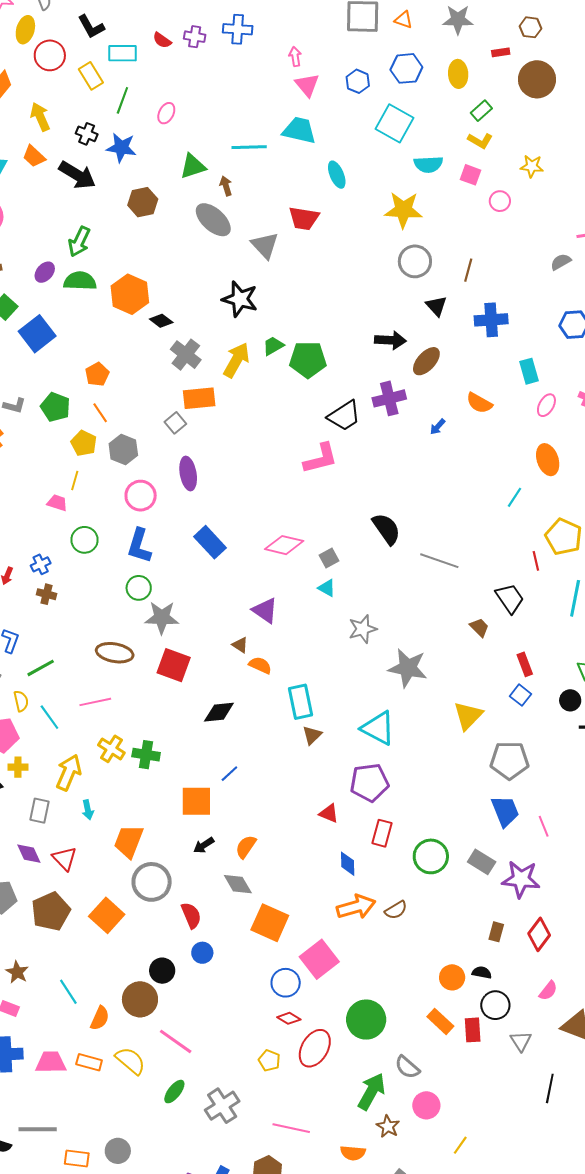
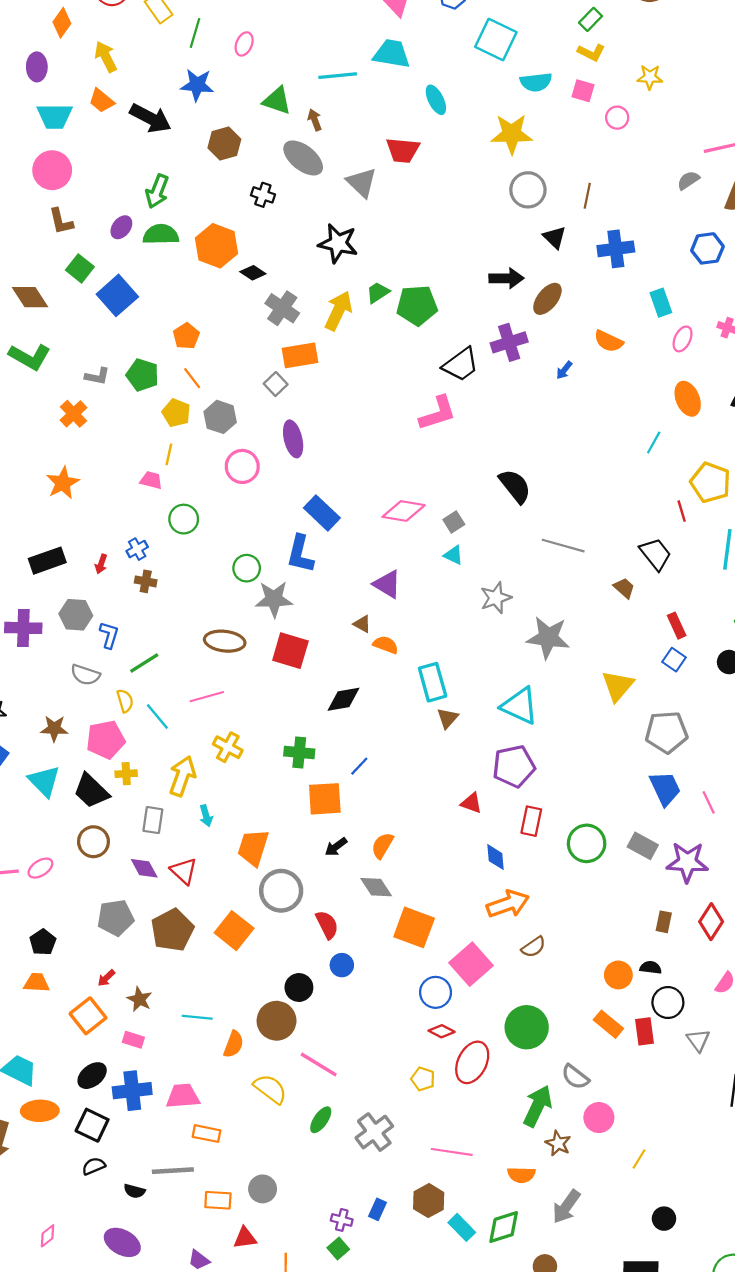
black cross: (87, 134) -> (263, 195), moved
green triangle: (193, 166) -> (277, 101), turned 40
blue L-shape: (139, 546) -> (300, 554), moved
gray line: (439, 561) -> (563, 546), moved
green cross: (146, 755) -> (299, 753), moved
brown semicircle: (396, 910) -> (534, 947), moved
cyan line: (68, 992) -> (197, 1017), turned -48
orange rectangle: (89, 1062) -> (206, 1134), moved

